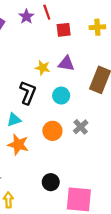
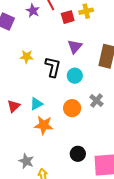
yellow cross: (97, 27) -> (86, 11), moved
purple triangle: (66, 63) -> (75, 47), turned -49
yellow star: (43, 68) -> (27, 57), moved
black L-shape: (28, 93) -> (53, 67), moved

